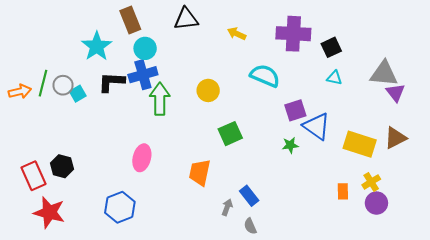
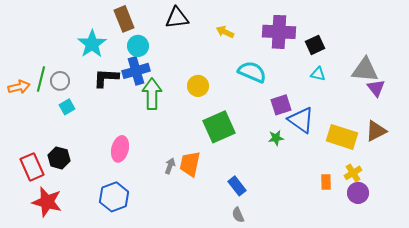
cyan square: (78, 94) -> (67, 107), moved
green square: (230, 134) -> (219, 127), size x1.4
pink ellipse: (142, 158) -> (120, 149), moved
gray arrow: (227, 207) -> (170, 166), moved

